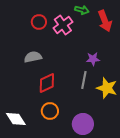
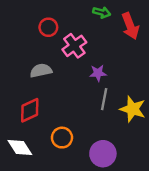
pink cross: (63, 25) -> (74, 46), moved
purple star: (93, 59) -> (98, 73), moved
red diamond: (47, 83) -> (30, 110), moved

